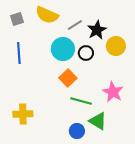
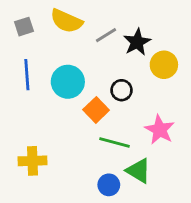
cyan circle: (63, 49) -> (68, 82), moved
black circle: (86, 53) -> (122, 90), moved

